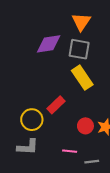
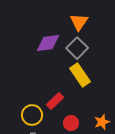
gray square: (79, 49) -> (77, 48), turned 35
red circle: (85, 126) -> (71, 123), moved

